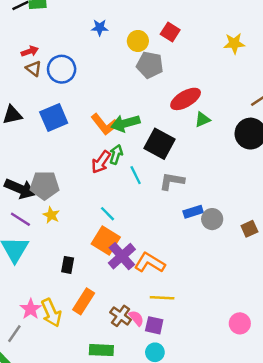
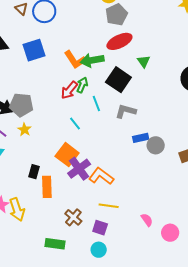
gray pentagon: (150, 65) -> (117, 15), turned 30
red ellipse: (186, 99) -> (119, 41), moved
green triangle: (203, 120) -> (144, 61), moved, turned -48
cyan line: (107, 214) -> (75, 123), moved
orange rectangle: (84, 301) -> (47, 187), moved, turned -40
pink semicircle: (136, 318) -> (147, 220), moved

